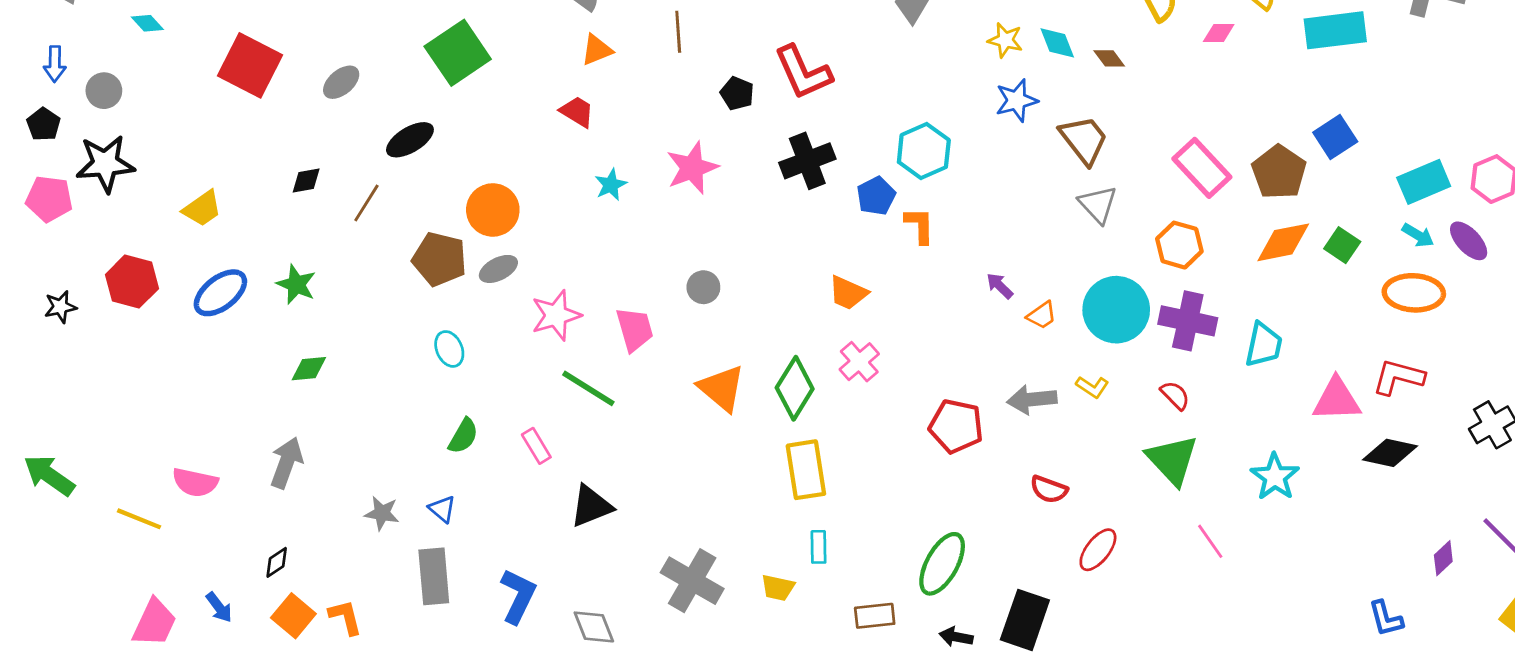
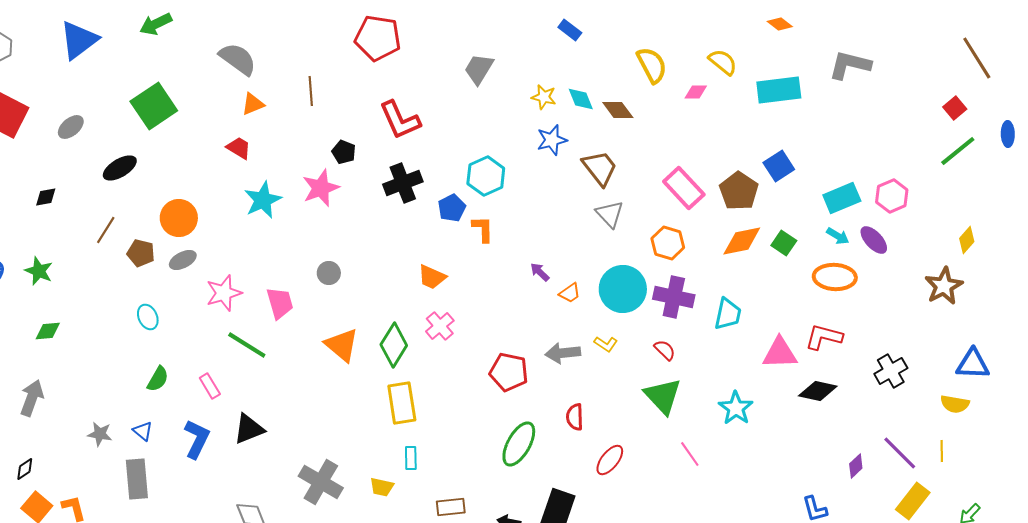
brown diamond: (1109, 58) -> (618, 110), size x1.4
black pentagon: (737, 93) -> (344, 152), moved
cyan star: (611, 185) -> (263, 200), size x1.6
brown line: (366, 203) -> (106, 230), moved
brown pentagon: (439, 259) -> (141, 253), size x0.7
red semicircle: (1049, 489) -> (575, 417), turned 68
green ellipse: (942, 564) -> (519, 444), moved
blue L-shape: (518, 596) -> (197, 439), moved

